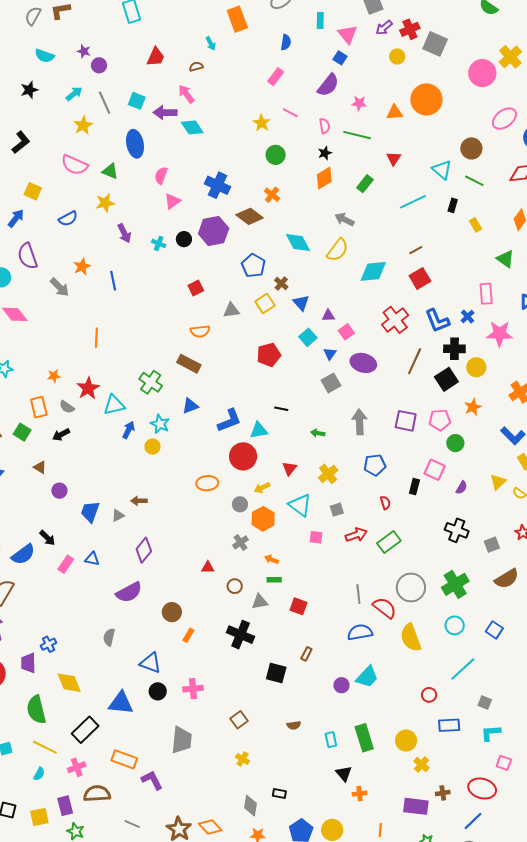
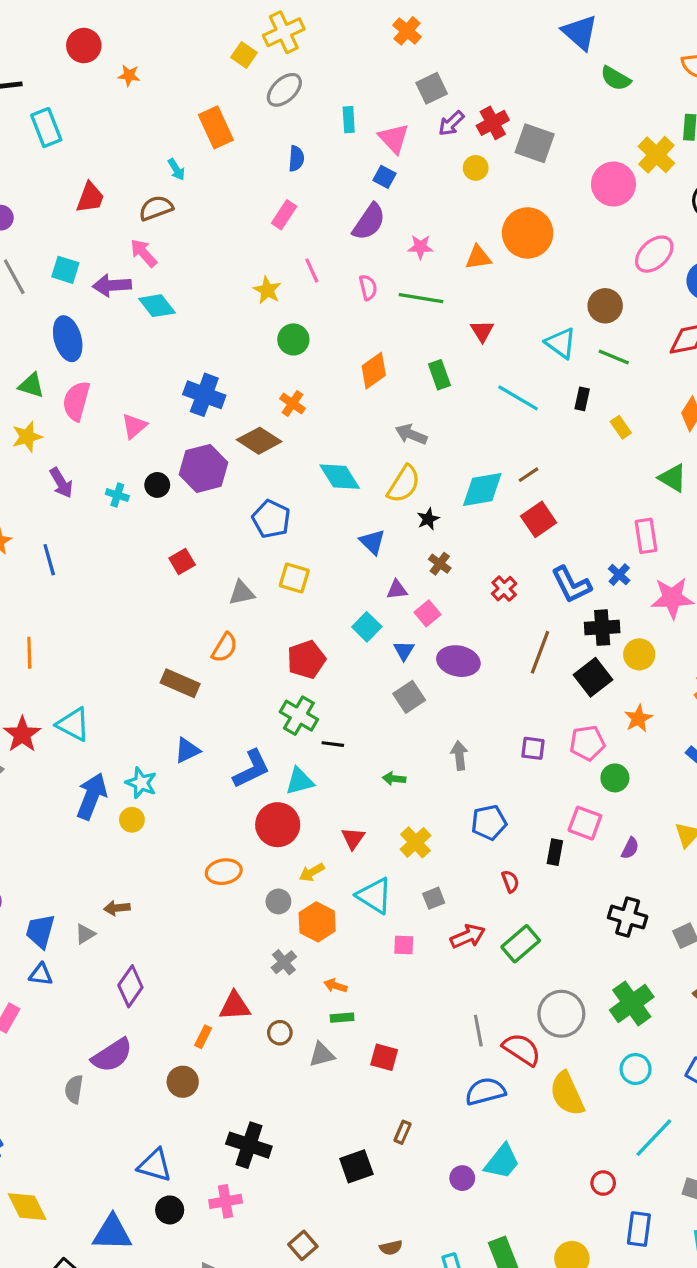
brown semicircle: (196, 67) -> (156, 208), size x1.5
pink line: (290, 113) -> (312, 270), turned 42
black star: (325, 153) -> (428, 519), moved
pink semicircle: (161, 176) -> (76, 401), moved, size x1.4
green rectangle: (365, 184) -> (439, 375), turned -54
cyan line: (413, 202) -> (518, 398), turned 60
cyan diamond: (373, 271) -> (482, 490), moved
brown cross: (281, 284) -> (440, 564), moved
yellow square: (265, 303) -> (294, 578), turned -36
blue triangle: (301, 303) -> (372, 542), moved
red cross: (395, 320) -> (504, 589), size x0.6
orange semicircle: (200, 331) -> (225, 648), moved, turned -48
green cross: (151, 382) -> (299, 716), moved
cyan triangle: (114, 405) -> (73, 724), moved, turned 45
purple square: (406, 421) -> (533, 748), size x0.7
gray arrow: (360, 422) -> (459, 756), size x0.7
blue arrow: (129, 430) -> (92, 796), size x1.6
blue triangle: (92, 559) -> (41, 974), moved
red triangle: (208, 567) -> (235, 1006), size x1.5
orange rectangle: (188, 635) -> (203, 1037), moved
black cross: (241, 635) -> (249, 1145), moved
gray semicircle: (109, 637) -> (74, 1089), moved
black square: (276, 673) -> (356, 1166), turned -30
blue rectangle: (449, 725) -> (639, 1229), turned -75

